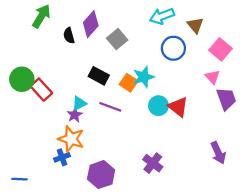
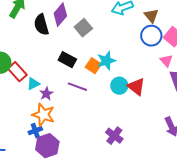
black semicircle: (69, 36) -> (41, 25), size x1.5
blue circle: (173, 48) -> (151, 36), moved
cyan triangle: (79, 103) -> (33, 84), moved
purple hexagon: (101, 175) -> (47, 146), moved

